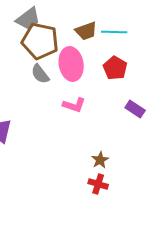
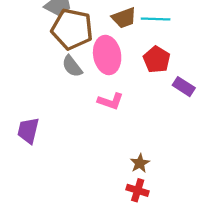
purple rectangle: (135, 109) -> (184, 87), moved

